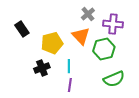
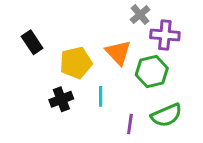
gray cross: (88, 14) -> (140, 15), moved
purple line: (70, 85) -> (130, 124), moved

